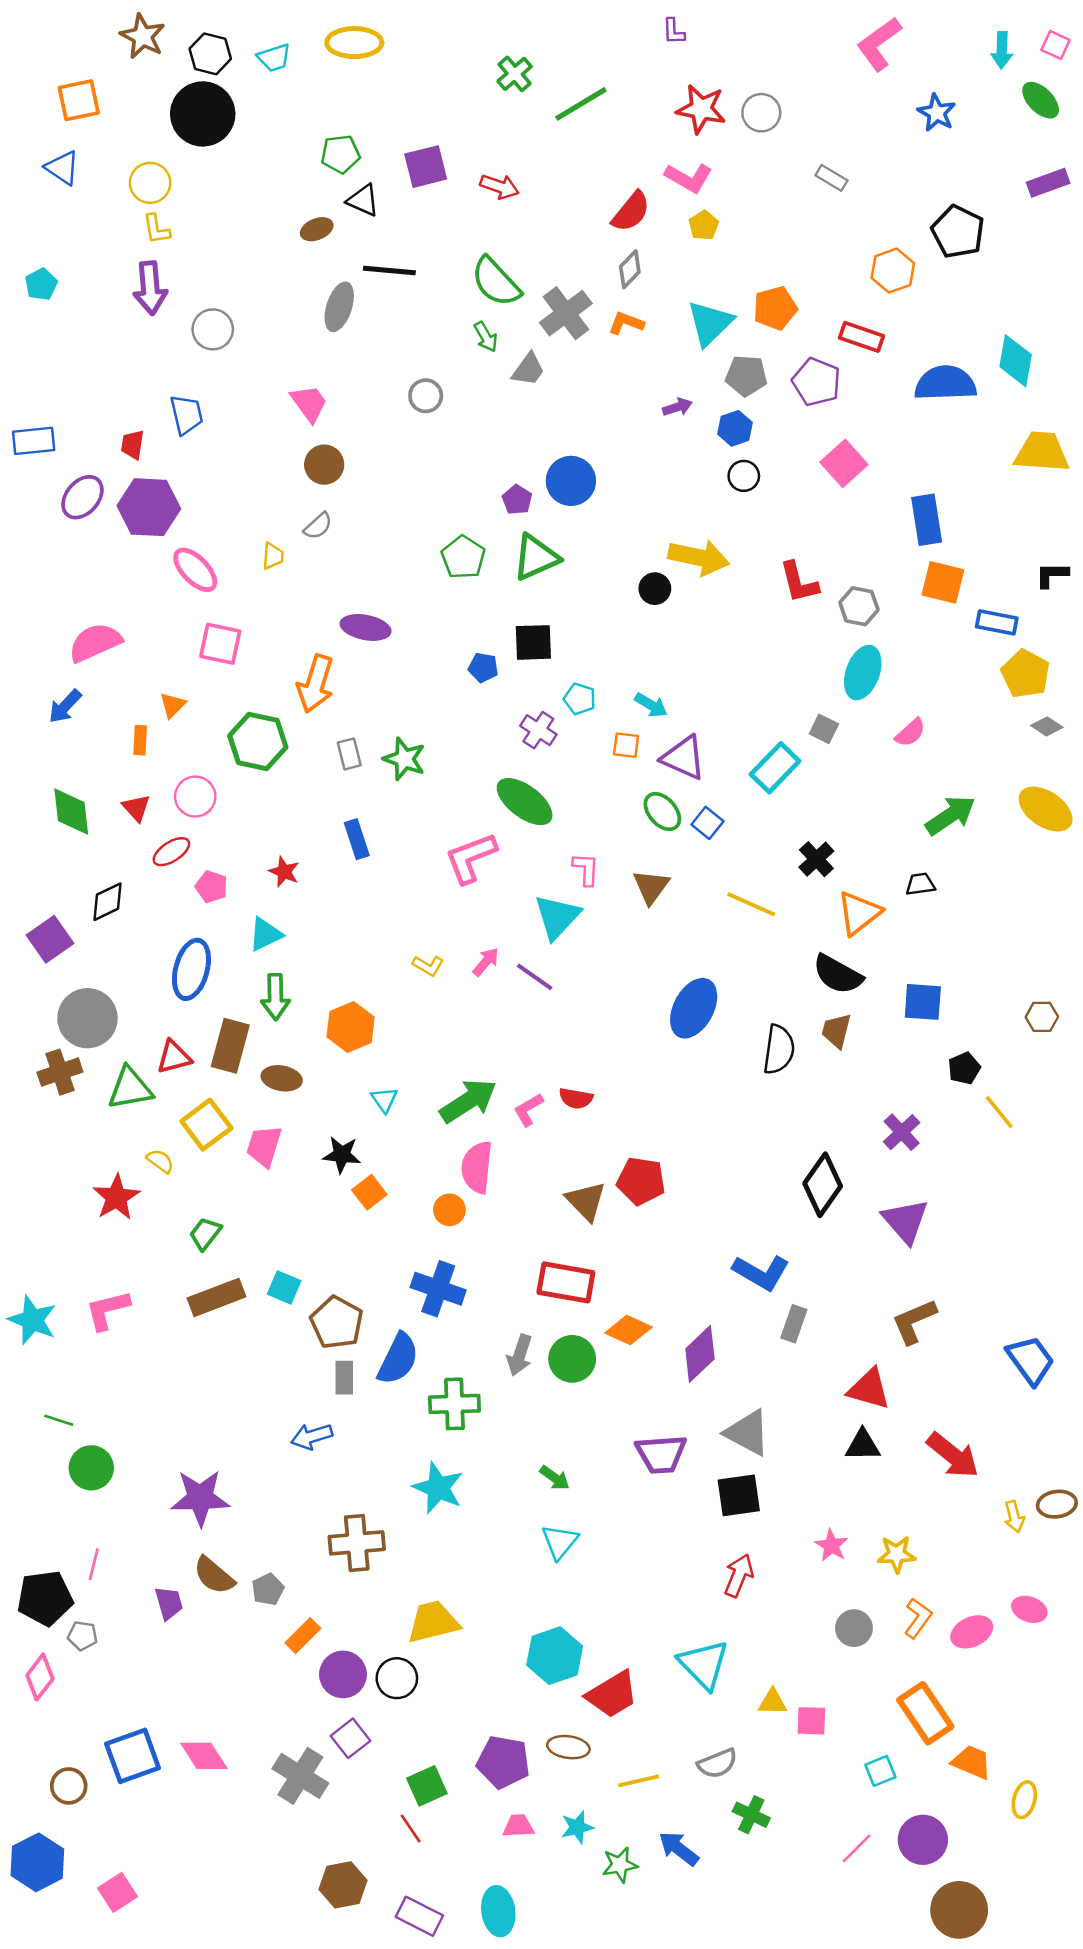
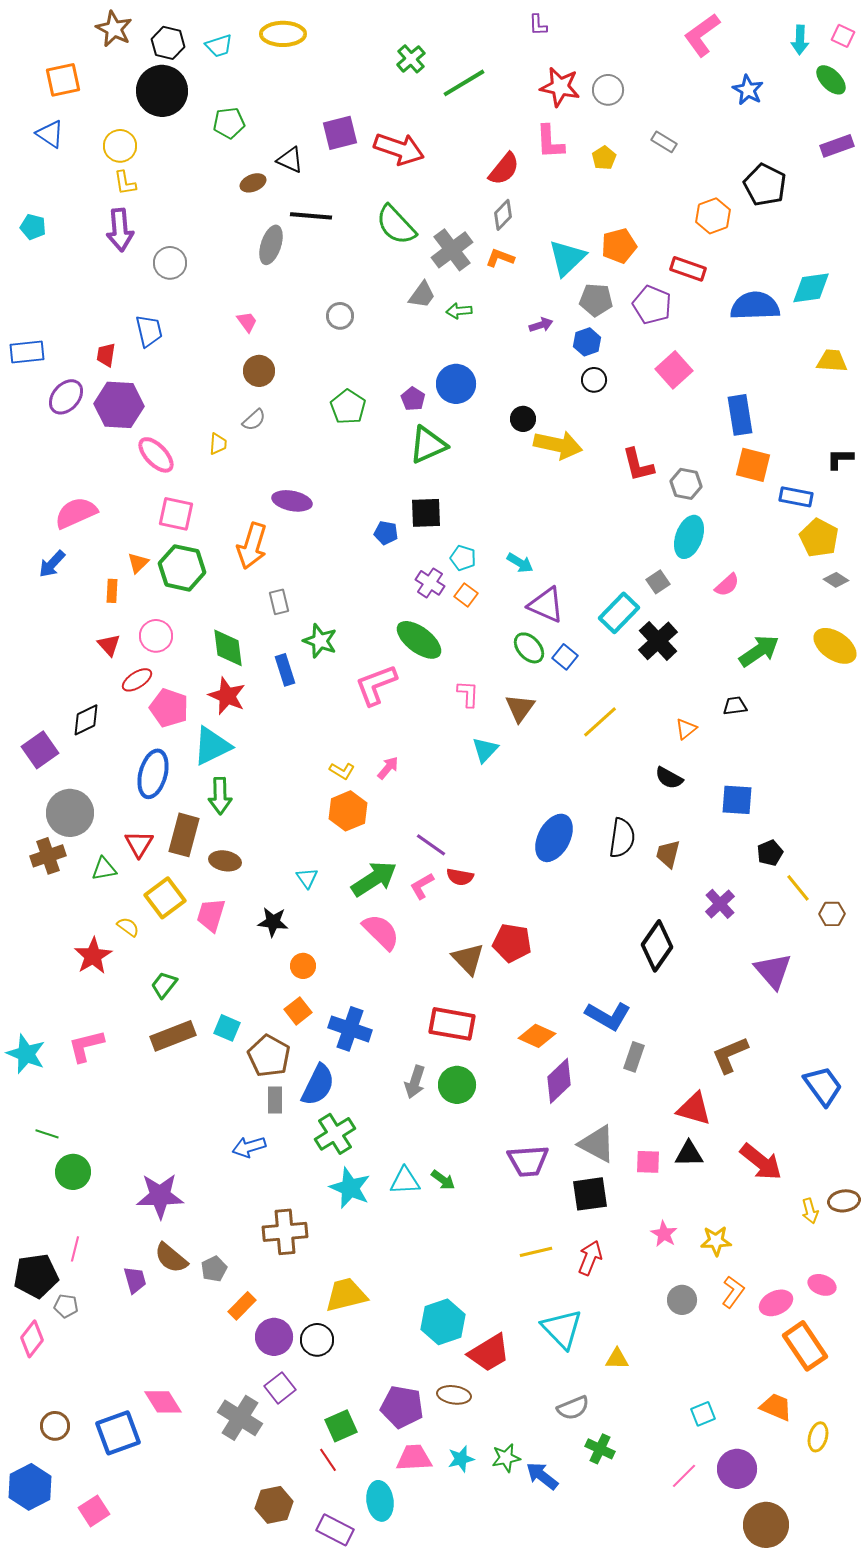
green pentagon: (340, 154) -> (229, 123), moved
pink L-shape: (689, 178) -> (550, 142), turned 57
red arrow: (500, 187) -> (399, 149), size x1.6
yellow pentagon: (704, 225) -> (604, 158), moved
cyan pentagon: (41, 284) -> (33, 227), turned -30
green arrow: (486, 337) -> (459, 311), moved, turned 115
cyan diamond: (1016, 361) -> (811, 288), turned 72
pink trapezoid: (309, 403) -> (247, 322), size x0.7
yellow trapezoid: (1042, 452) -> (832, 361), size x0.7
green pentagon: (463, 557) -> (348, 407), moved
black circle: (655, 589) -> (523, 419), moved
gray square: (824, 729) -> (658, 582), turned 30
green hexagon: (258, 741) -> (182, 568), moved
orange square: (626, 745) -> (466, 595), moved, turned 30
green star: (404, 759) -> (320, 641), moved
green diamond: (71, 812) -> (228, 648), moved
black cross: (816, 859) -> (658, 641), moved, size x1.4
red star: (284, 872) -> (227, 696), size x1.5
pink pentagon: (211, 887) -> (169, 708), size x1.5
yellow line: (751, 904) -> (600, 722), turned -66
orange triangle: (859, 913) -> (686, 729), size x0.6
cyan triangle: (557, 917) -> (485, 750), moved, size x0.7
cyan triangle: (265, 934) -> (212, 746), size x1.4
black semicircle: (838, 974) -> (669, 778), size x0.7
purple line: (535, 977) -> (431, 845), moved
blue ellipse: (694, 1008) -> (554, 838), moved
brown hexagon: (1042, 1017) -> (832, 914), moved
orange hexagon: (351, 1027) -> (348, 811), moved
brown trapezoid: (836, 1031) -> (668, 854), moved
red triangle: (174, 1057) -> (139, 844), turned -44
green triangle: (130, 1088) -> (104, 869), size x0.7
pink semicircle: (477, 1167) -> (381, 932), turned 129
orange square: (369, 1192) -> (298, 1011), moved
orange circle: (449, 1210) -> (303, 966), moved
purple triangle: (905, 1221) -> (773, 971), moved
orange diamond: (629, 1330) -> (537, 1036), moved
green cross: (454, 1404) -> (335, 1134), moved, turned -30
cyan triangle: (560, 1542) -> (405, 1181), moved, turned 48
orange rectangle: (925, 1713) -> (805, 1346), moved
pink square: (811, 1721) -> (648, 1162), moved
blue square: (133, 1756) -> (118, 1433), moved
yellow line: (639, 1781) -> (536, 1252), moved
pink trapezoid: (518, 1826) -> (414, 1458), size x1.4
green star: (620, 1865) -> (506, 1458), moved
cyan ellipse: (498, 1911) -> (380, 1501), moved

